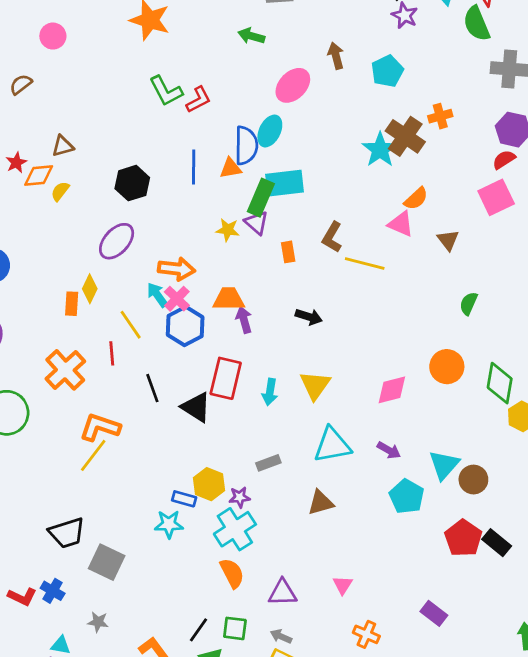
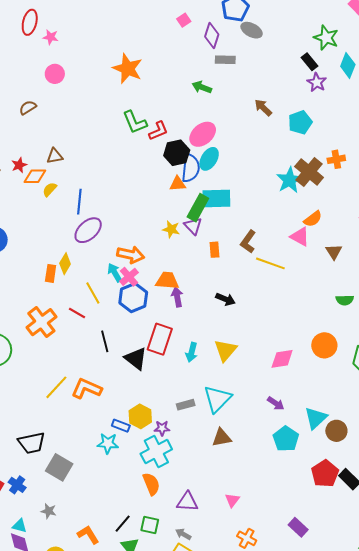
brown arrow: (336, 56) -> (263, 108), turned -36
pink ellipse: (293, 85) -> (203, 134), moved
blue line: (194, 167) -> (79, 202), moved
black hexagon: (132, 183) -> (177, 153), moved
green semicircle: (469, 304) -> (345, 300), turned -120
red line: (112, 353) -> (77, 313), turned -60
orange L-shape: (100, 427) -> (87, 389), moved
cyan triangle: (332, 445) -> (217, 399), moved, turned -40

